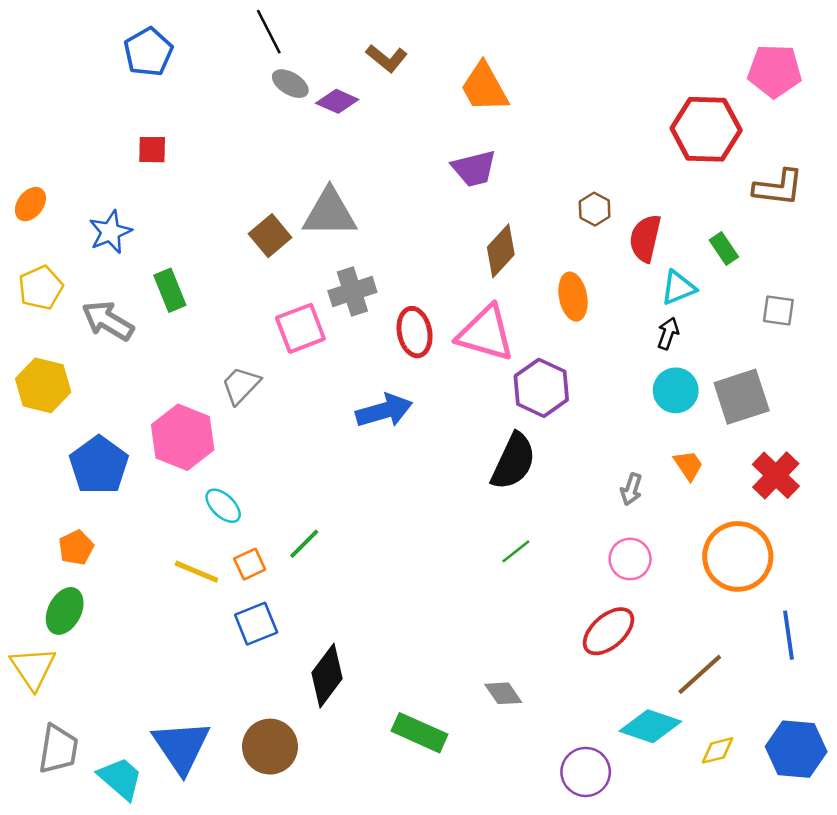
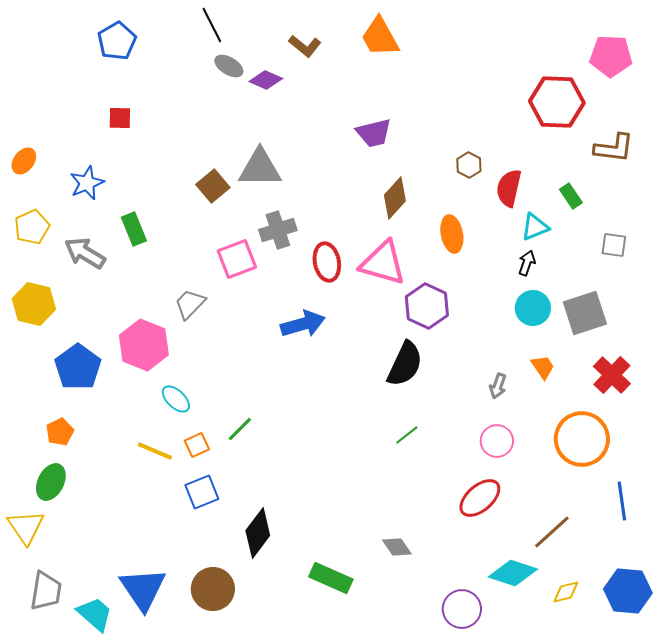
orange trapezoid: (484, 87) -> (380, 37), moved

